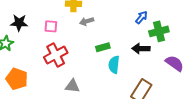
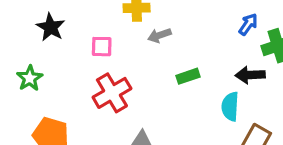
black star: (19, 23) -> (51, 27), moved, turned 30
cyan semicircle: (114, 65) -> (230, 106), moved

